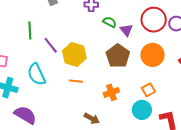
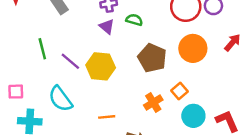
purple triangle: (126, 30) -> (107, 27), moved
orange line: (76, 81) -> (107, 117), moved
orange square: (148, 90) -> (180, 91), moved

